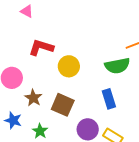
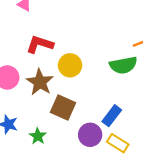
brown star: (33, 98) -> (40, 82), moved, size x1.4
blue rectangle: (109, 99) -> (112, 116), moved, turned 54

